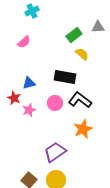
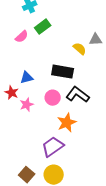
gray triangle: (98, 27) -> (96, 40), moved
green rectangle: (74, 35) -> (43, 27), moved
orange star: (83, 129) -> (67, 123), moved

